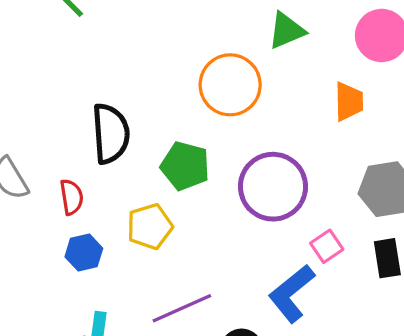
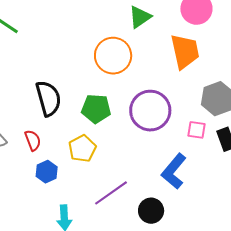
orange trapezoid: (349, 101) -> (185, 51), size x1.5
pink square: (327, 246) -> (196, 130), moved, turned -36

